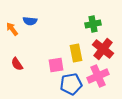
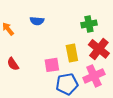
blue semicircle: (30, 21) -> (37, 21), moved

